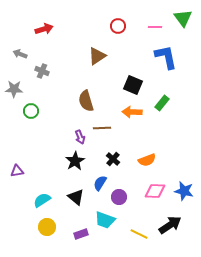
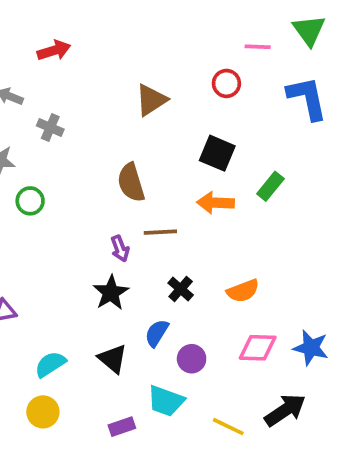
red circle: (118, 26) -> (226, 83), moved
blue L-shape: (166, 57) -> (307, 98), moved
yellow circle: (47, 227) -> (43, 412), moved

